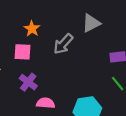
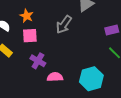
orange star: (32, 29) -> (27, 16), moved

